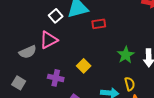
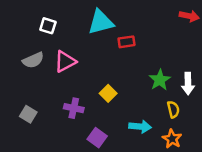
white square: (56, 16) -> (48, 26), moved, turned -32
gray semicircle: (28, 52) -> (33, 60), moved
yellow semicircle: (130, 84) -> (173, 109), moved

